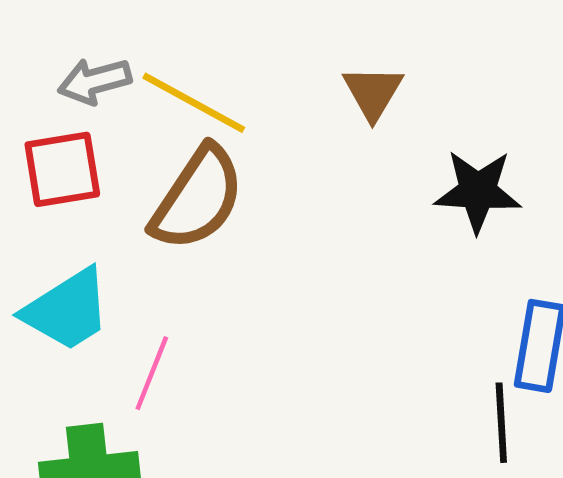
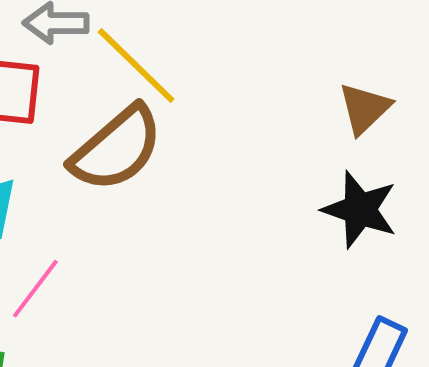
brown triangle: (373, 92) -> (365, 108), moved

